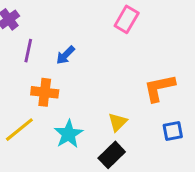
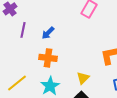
orange cross: (45, 92) -> (48, 58), moved

